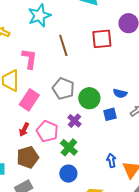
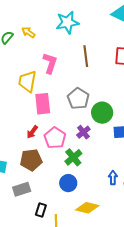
pink rectangle: (29, 100) -> (43, 104), turned -50

